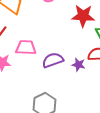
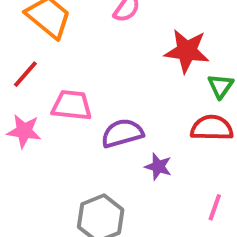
purple star: (78, 65) -> (158, 167), moved

